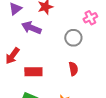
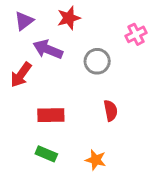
gray circle: (73, 38) -> (97, 61), moved
red arrow: (12, 56) -> (21, 75), moved

